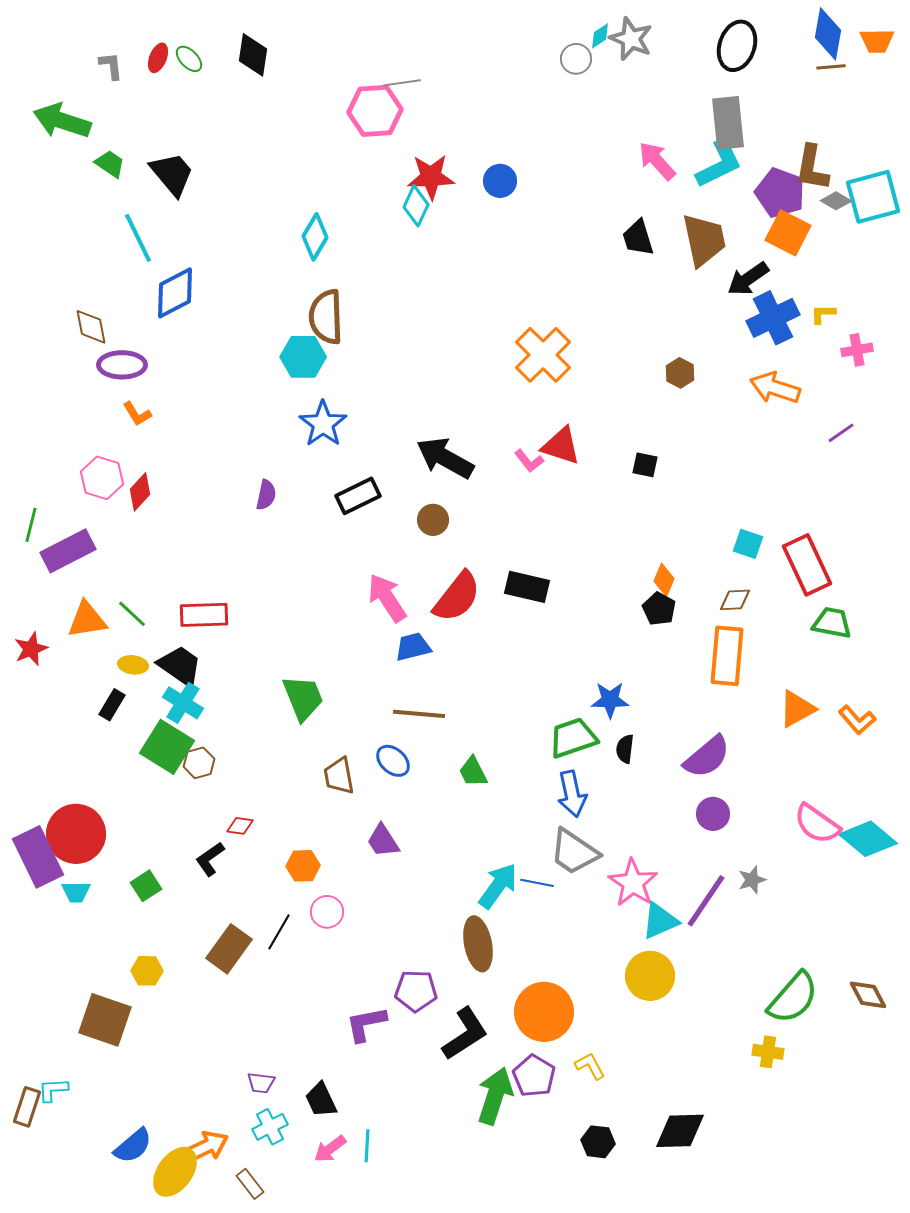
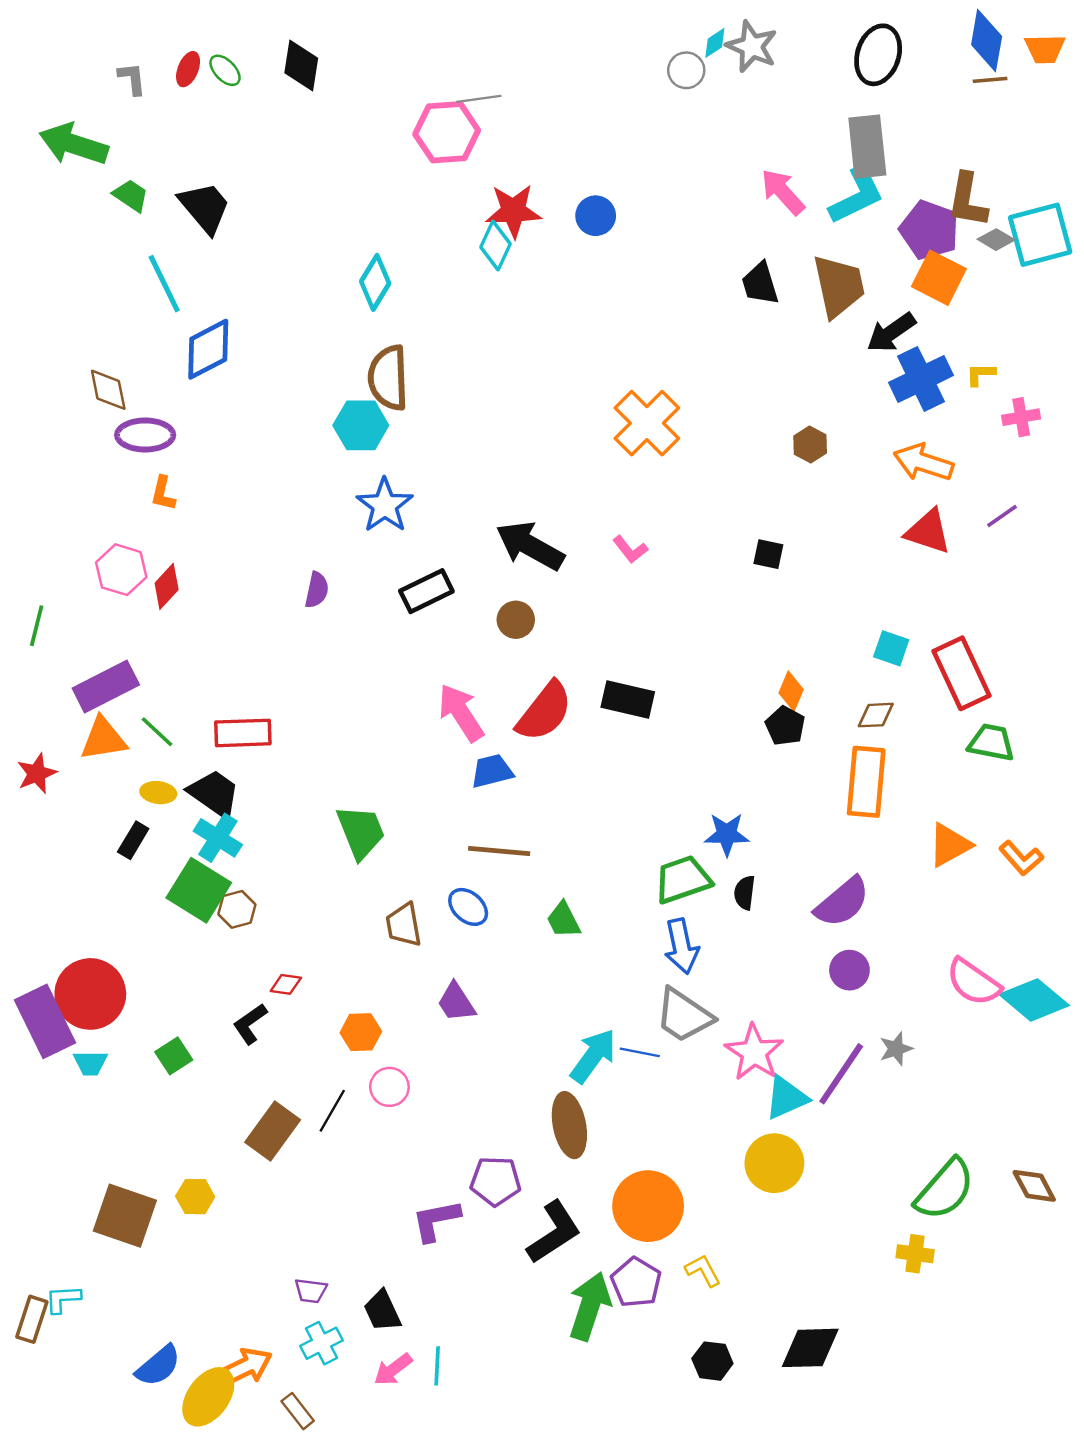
orange L-shape: (137, 414) -> (163, 493), turned 44
red triangle: (561, 446) -> (928, 532), moved
purple rectangle: (68, 551) -> (106, 686), moved
yellow hexagon: (147, 971) -> (195, 1197), moved

